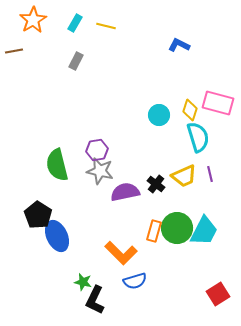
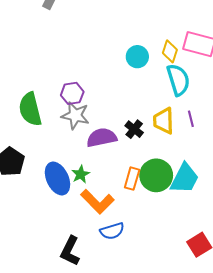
yellow trapezoid: (184, 176) -> (164, 121), turned 112
blue ellipse: (57, 236) -> (57, 179), moved
green star: (83, 282) -> (81, 174), moved, turned 30

